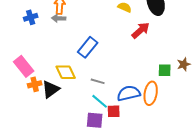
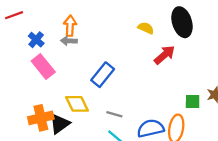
blue cross: (31, 17) -> (36, 40), turned -32
pink rectangle: (24, 66) -> (43, 67), moved
orange cross: (35, 84) -> (41, 118), size x1.5

